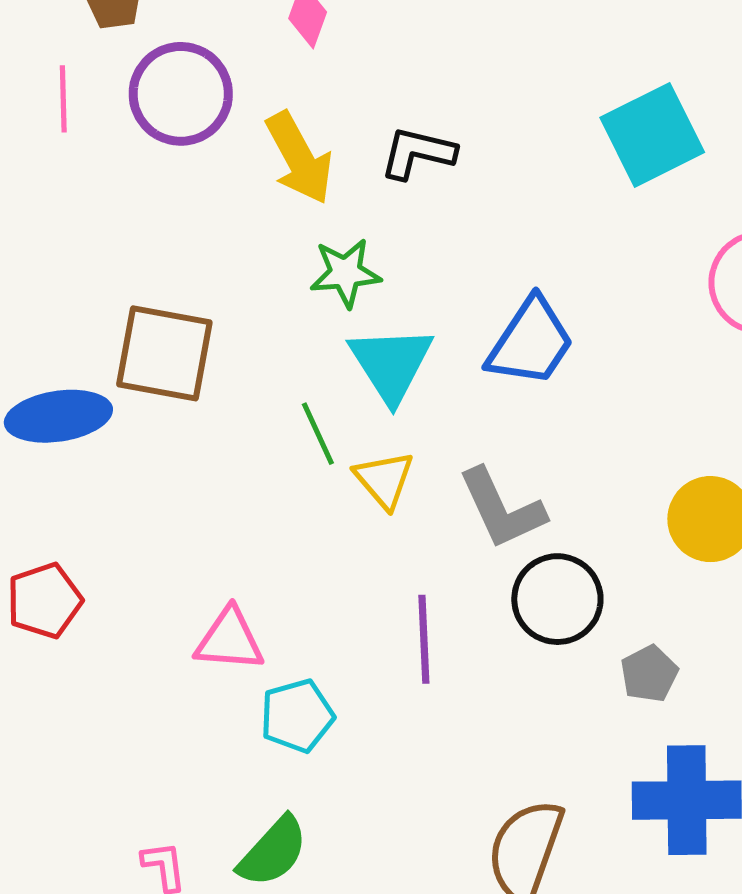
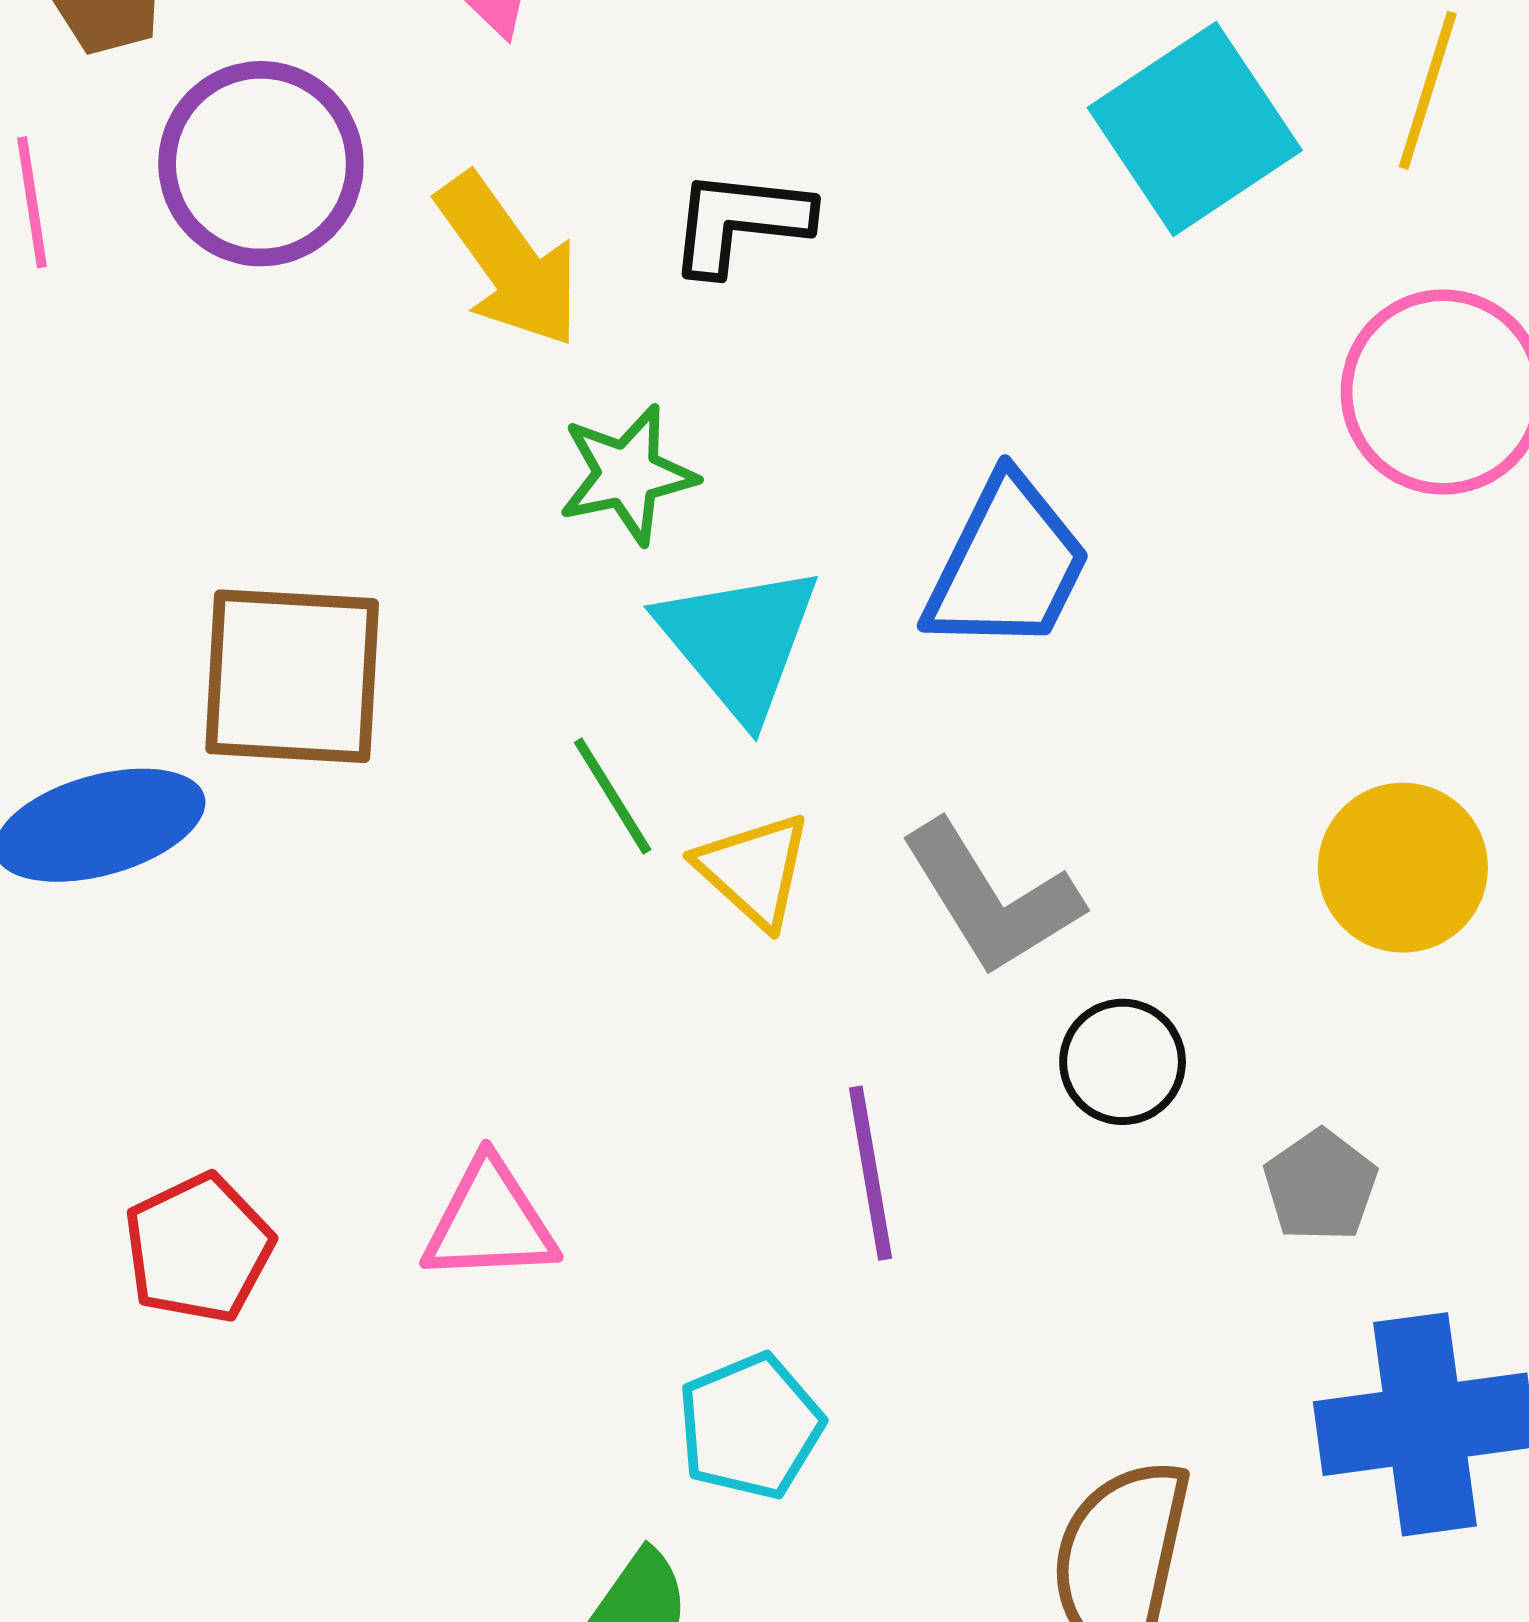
black circle: (557, 599) -> (1123, 1062), size x0.7
red pentagon: (44, 601) -> (198, 1248), moved
cyan pentagon: (297, 716) -> (750, 1426), moved

